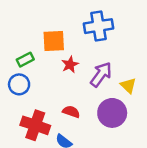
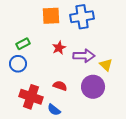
orange square: (54, 41) -> (51, 16), moved
purple arrow: (101, 74) -> (84, 56), turned 55

